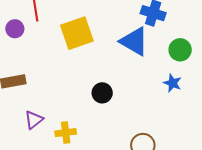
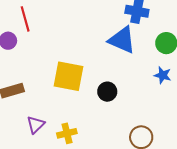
yellow square: (77, 33) -> (69, 76), moved, turned 36
black circle: (102, 93) -> (107, 92), moved

